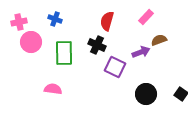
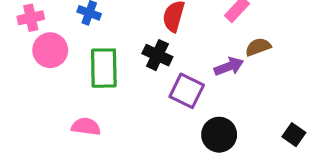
black circle: (146, 94) -> (219, 135), moved

